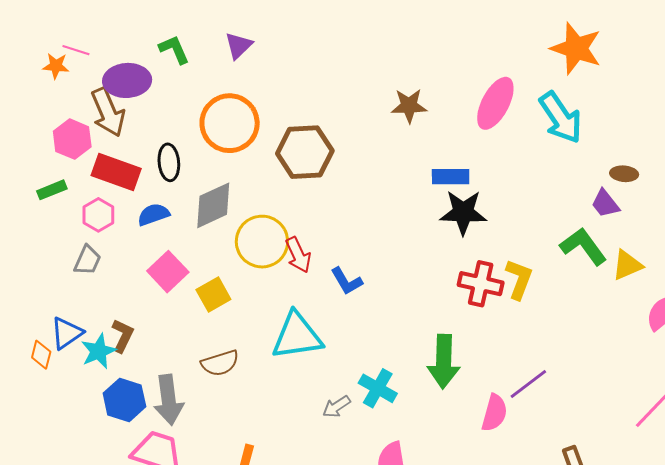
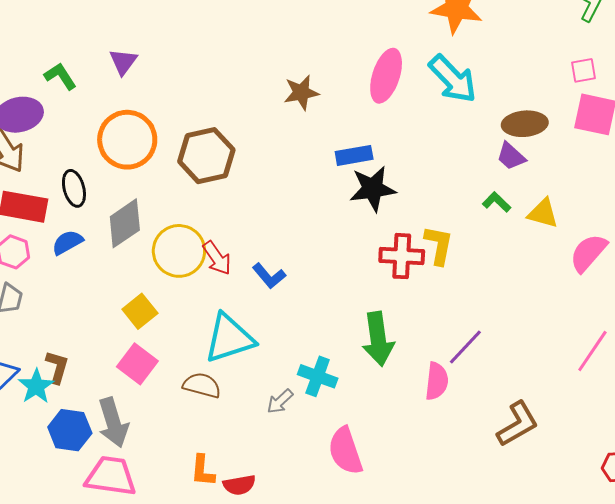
brown ellipse: (624, 174) -> (525, 124), size x1.6
green L-shape: (583, 246) -> (497, 202), size x0.6
yellow triangle: (627, 265) -> (543, 213), turned 48
pink square: (168, 272) -> (137, 364), moved
brown semicircle: (220, 363) -> (202, 385), moved, turned -138

